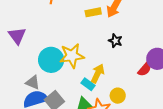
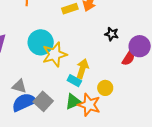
black star: (115, 41) -> (112, 34), moved
cyan circle: (51, 60) -> (41, 42), moved

